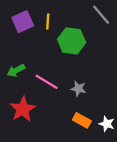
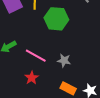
red star: (23, 109) -> (32, 78), moved, size x0.6

